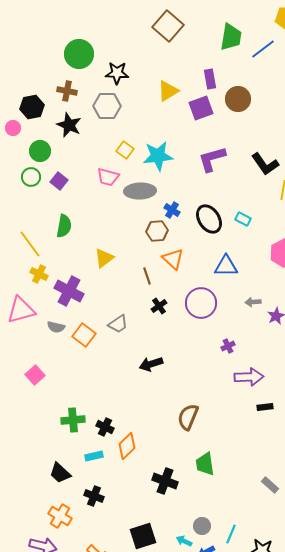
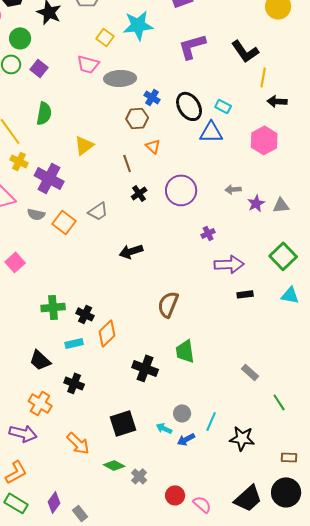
cyan star: (158, 156) -> (138, 25), moved
orange triangle: (173, 259) -> (153, 146), size x0.7
blue triangle: (226, 266) -> (211, 132), moved

